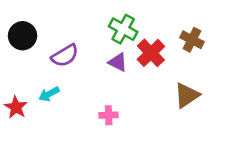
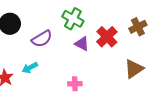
green cross: (123, 29) -> (73, 19), moved
brown cross: (192, 40) -> (138, 27), turned 36

